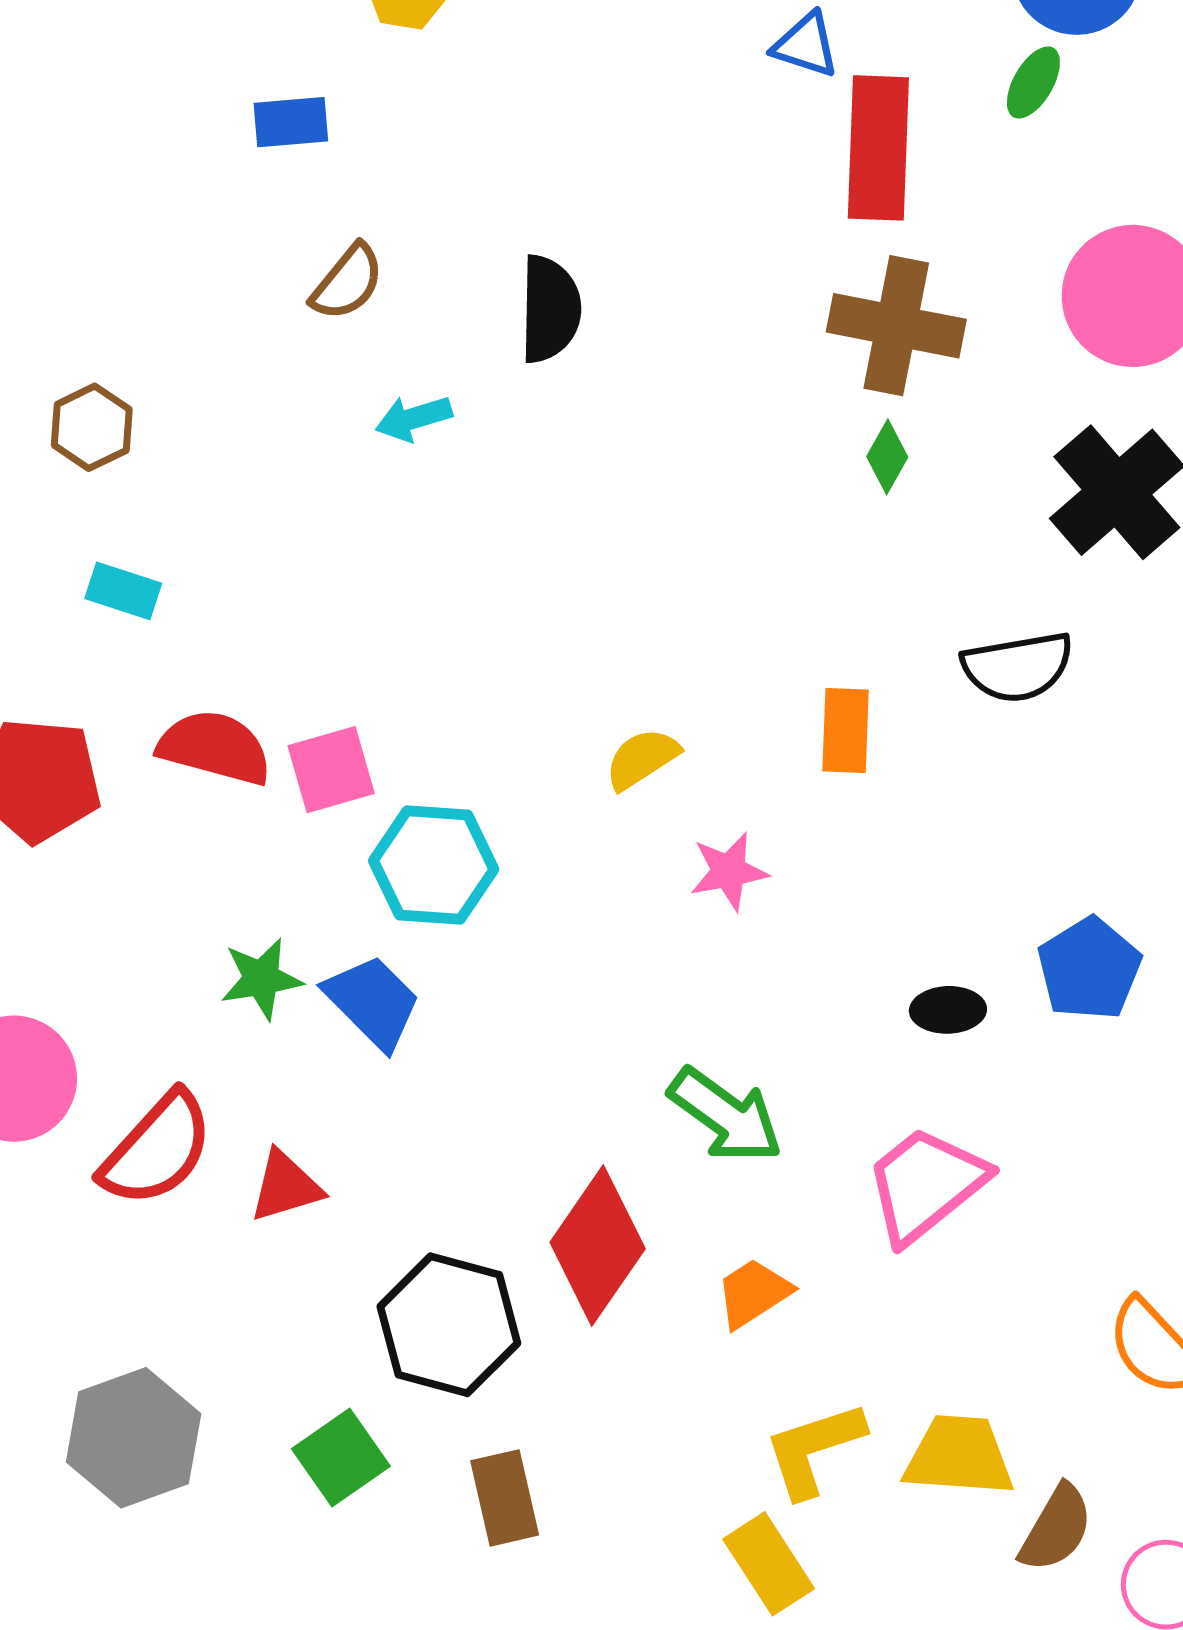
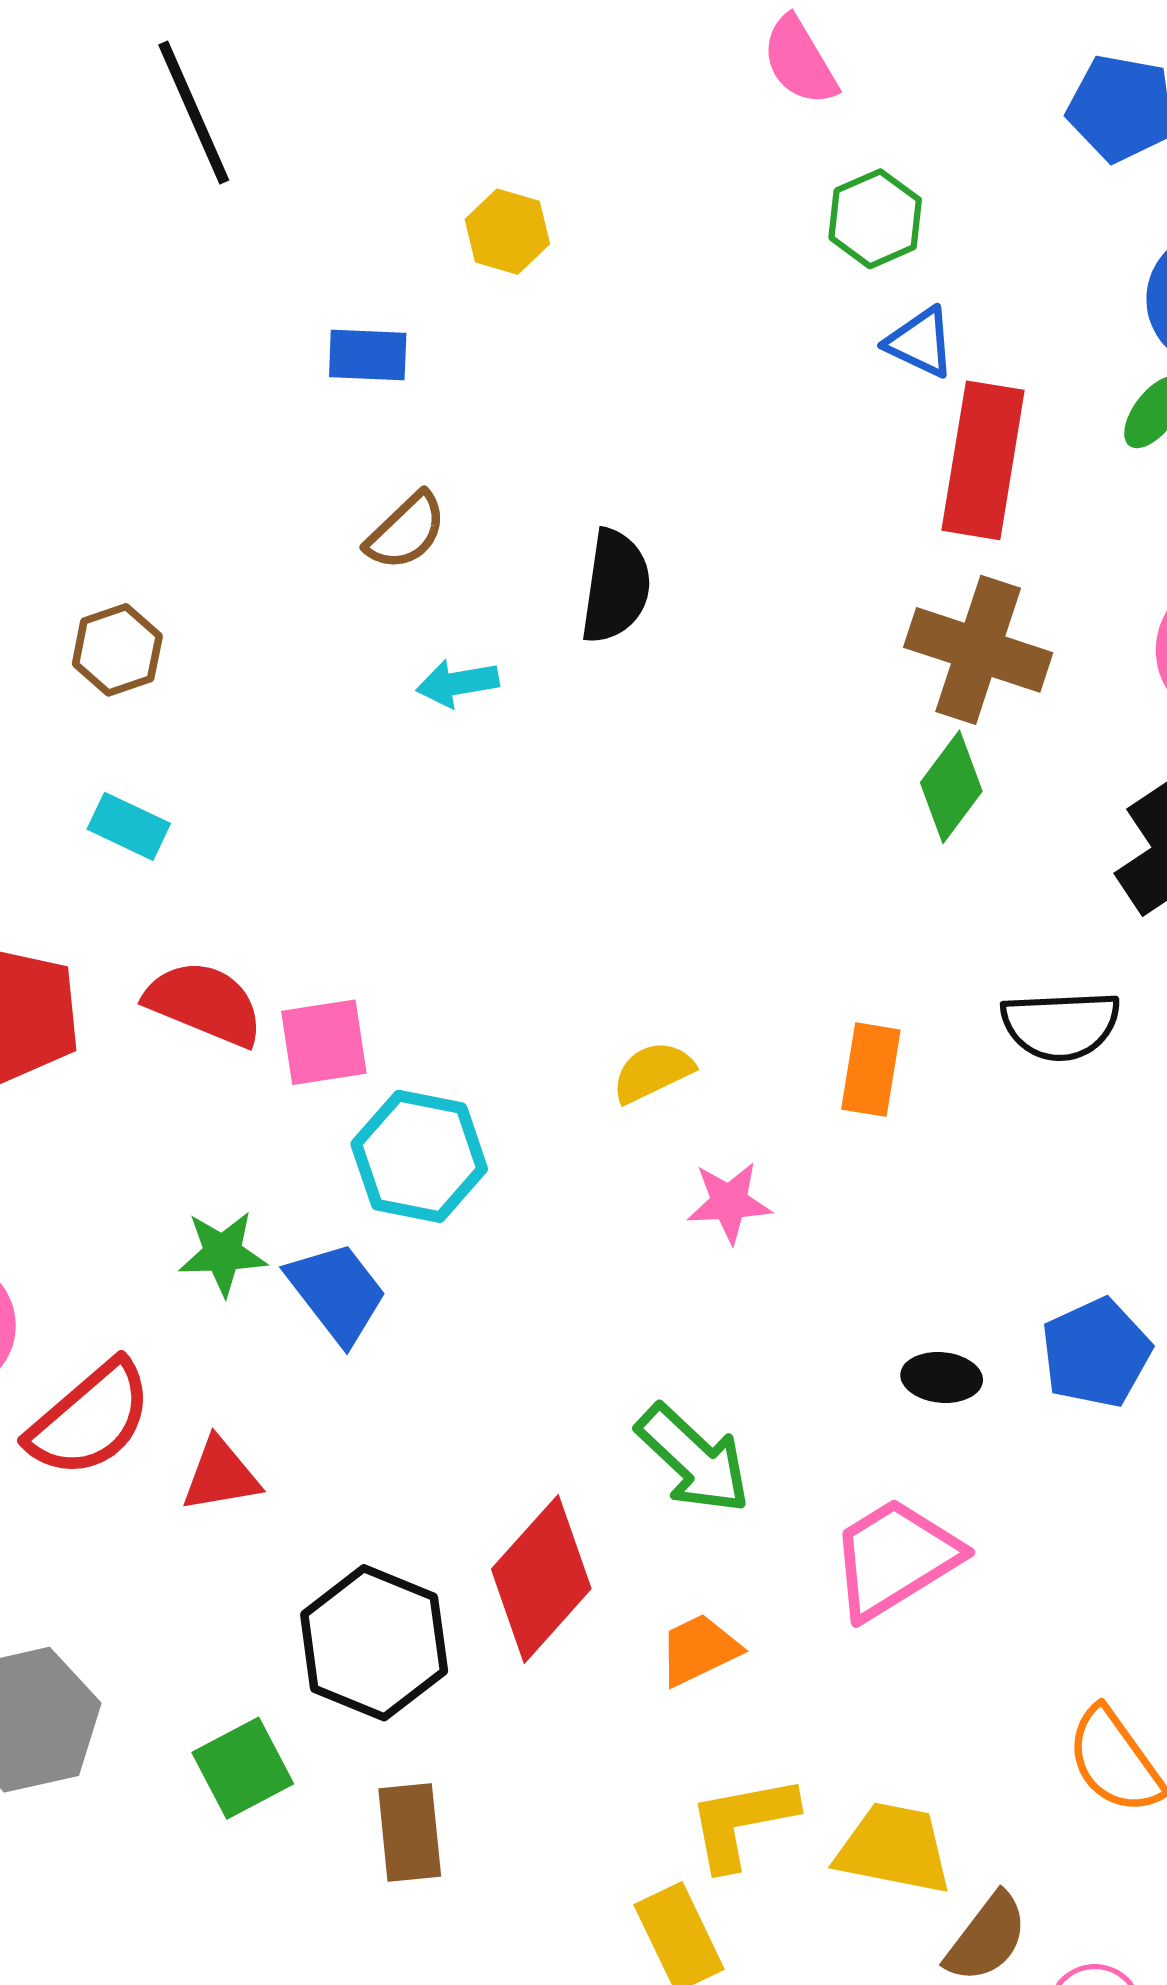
green diamond: (887, 457) -> (951, 787), size x1.4

